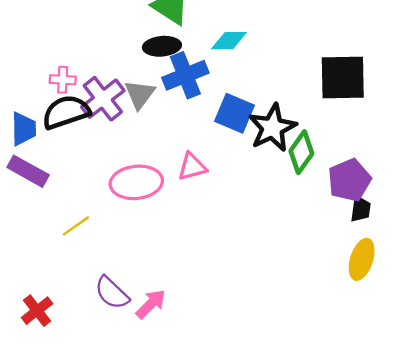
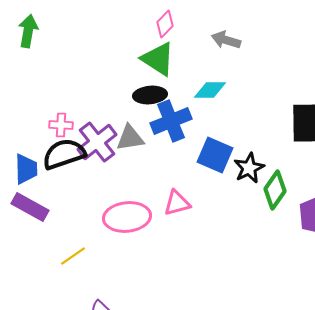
gray triangle: (140, 94) -> (130, 138), turned 44
black star: (272, 128) -> (249, 168), size x0.7

